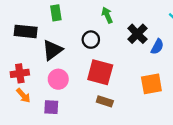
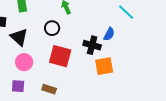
black cross: (137, 34) -> (92, 45), moved, turned -30
black triangle: (52, 50) -> (19, 37), turned -42
brown rectangle: (105, 101) -> (49, 89), moved

